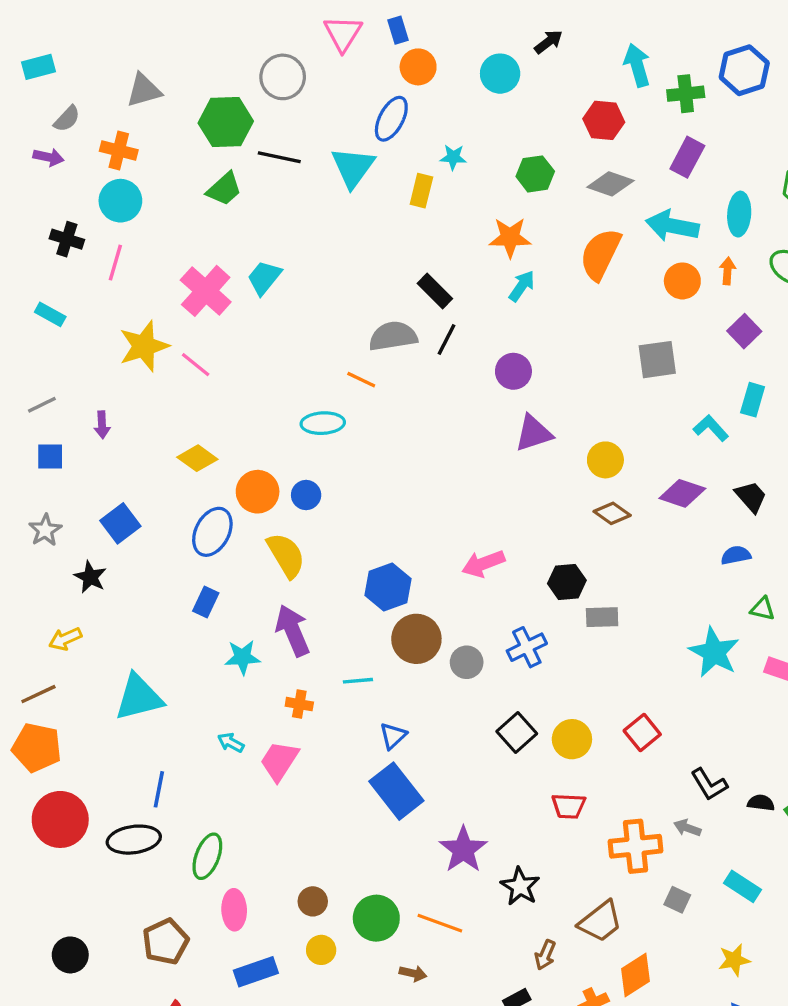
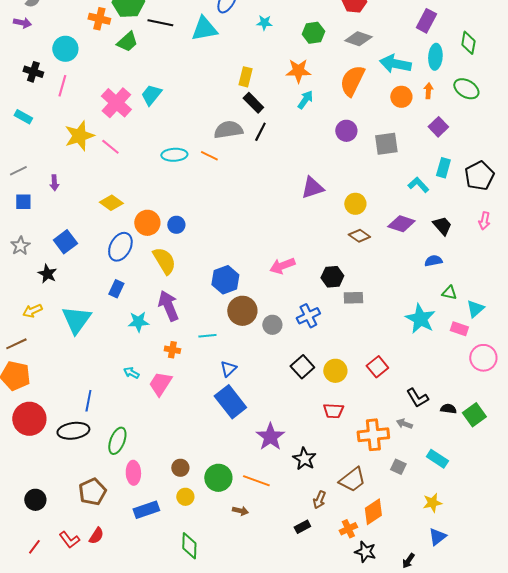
orange cross: (119, 151) -> (99, 19), moved
purple rectangle: (687, 157) -> (426, 21), moved
cyan triangle: (353, 167) -> (204, 29), turned 44
yellow rectangle: (421, 191) -> (245, 77), moved
purple circle: (513, 371) -> (346, 131), moved
cyan ellipse: (323, 423) -> (174, 155), moved
cyan triangle: (139, 697) -> (76, 320), moved, turned -40

